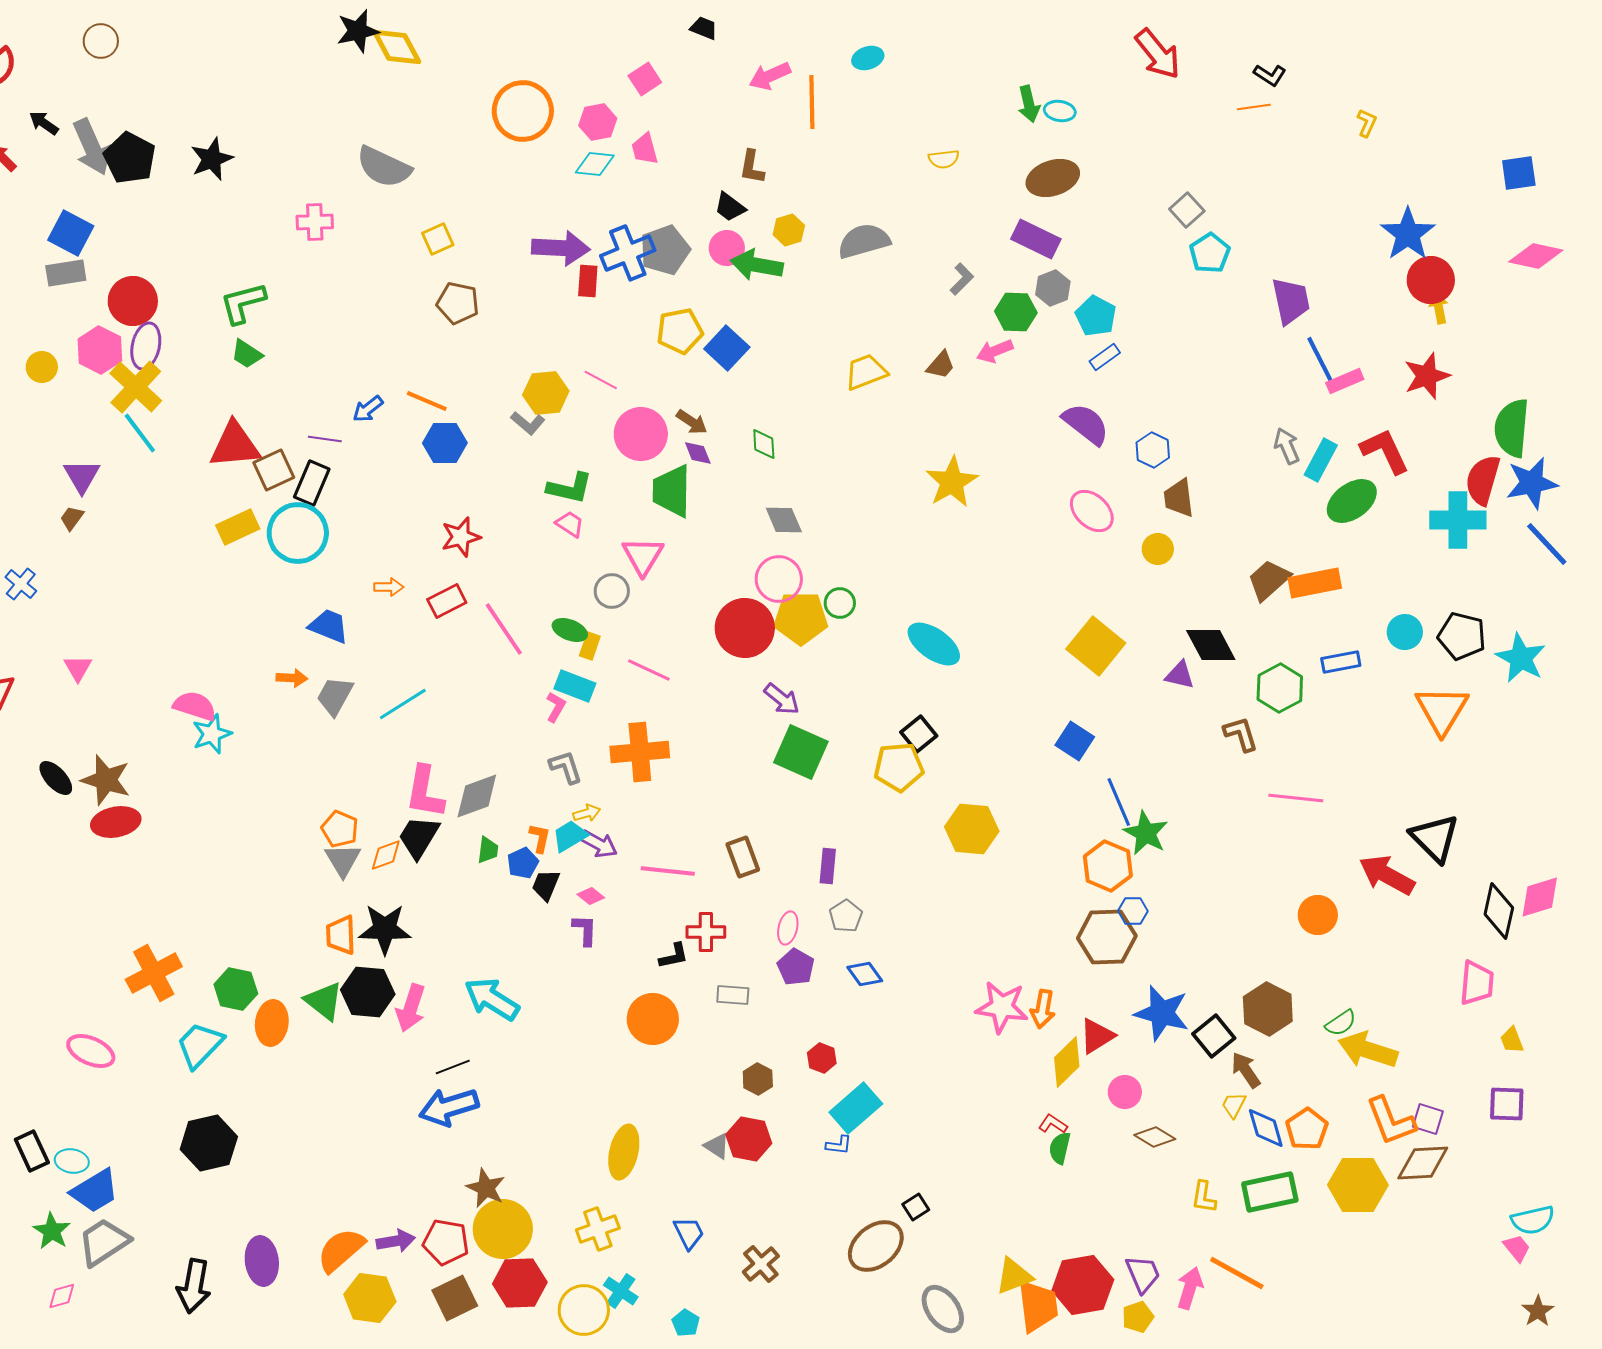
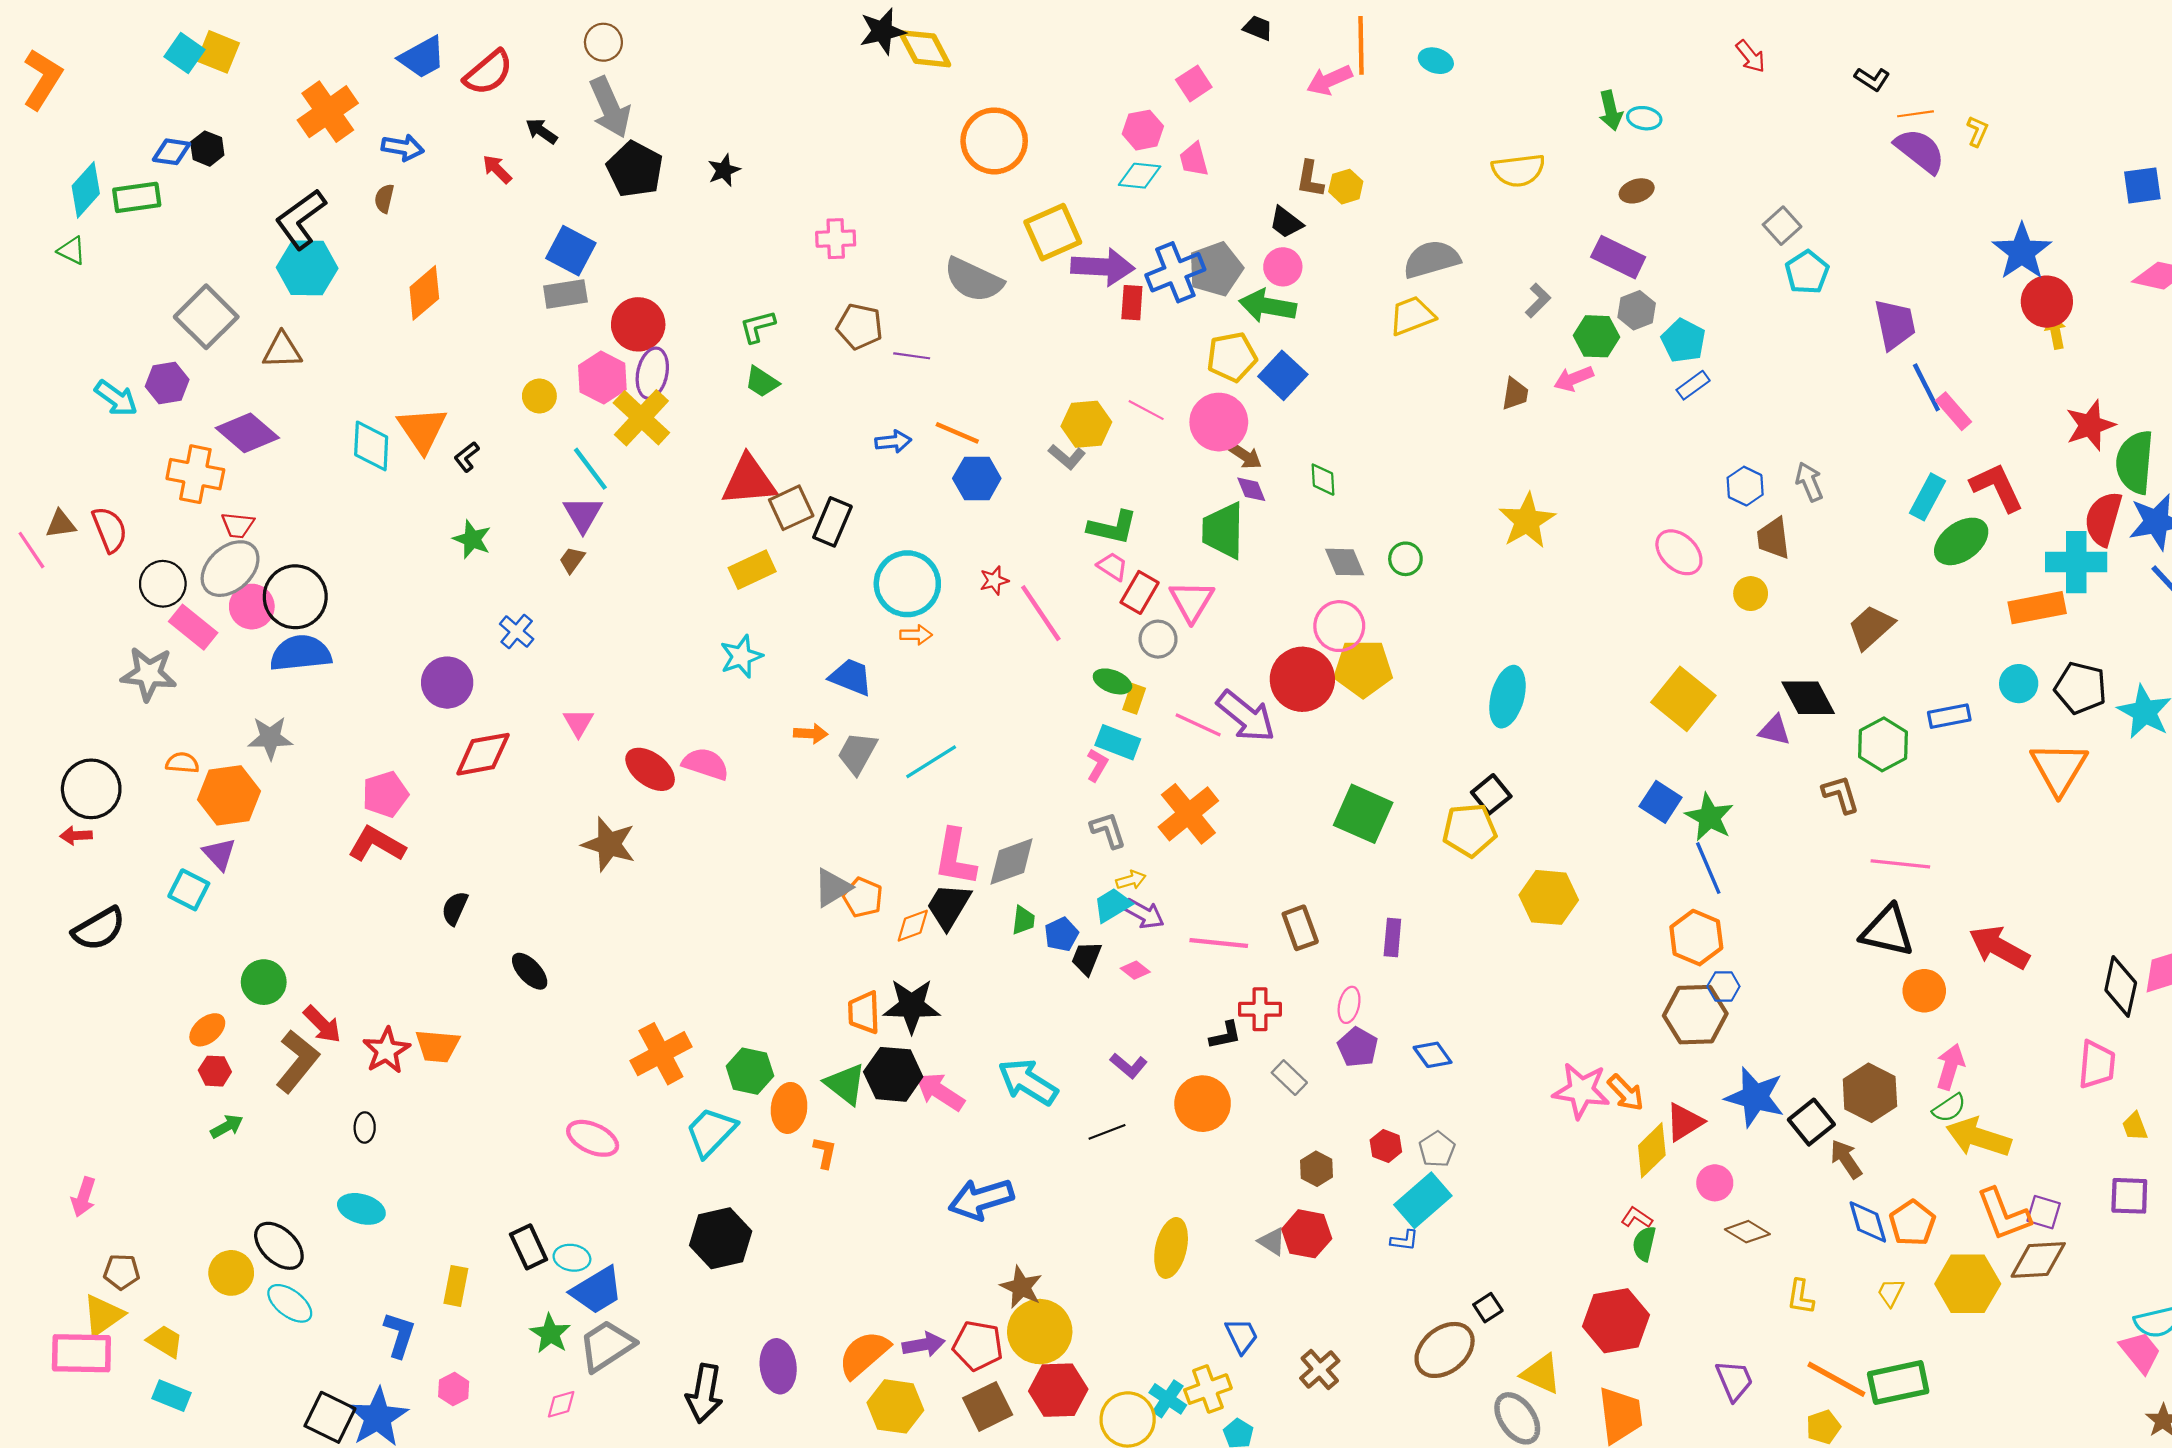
red arrow: (1158, 54) -> (1751, 56), size x0.6
cyan ellipse: (868, 58) -> (1436, 61), turned 36
orange line: (812, 102) -> (1361, 45), moved
orange line: (1254, 107) -> (1916, 114), moved
orange circle: (523, 111) -> (994, 141), moved
gray arrow: (92, 147) -> (610, 107), moved
black star: (212, 159) -> (724, 170), size x0.7
yellow semicircle: (944, 159) -> (1518, 170), size x1.6
gray semicircle: (384, 167) -> (974, 280), moved
brown ellipse: (1053, 178) -> (1637, 191), size x0.6
yellow hexagon: (789, 230) -> (1346, 187), moved
yellow square: (438, 239) -> (1053, 232), moved, size x1.6
green arrow: (757, 265) -> (1268, 306), moved
green L-shape: (243, 303) -> (758, 327), size x0.7
brown pentagon: (458, 303) -> (860, 327), moved
brown trapezoid: (941, 365) -> (1515, 394), turned -32
yellow trapezoid: (866, 372) -> (1412, 316), moved
red star: (1427, 376) -> (2090, 425), moved
pink rectangle: (1345, 381) -> (1954, 411), turned 72
blue arrow: (368, 409) -> (893, 442), turned -148
purple semicircle: (1086, 424) -> (1920, 151), moved
cyan line: (140, 433) -> (590, 469), moved
pink circle: (641, 434) -> (1219, 422), moved
purple line: (325, 439) -> (912, 356), moved
gray arrow: (1287, 446) -> (1809, 482), moved
cyan circle: (298, 533) -> (907, 584), moved
red star: (461, 537) -> (994, 581), size x0.7
orange rectangle: (1315, 583) -> (2037, 608), moved
red rectangle: (447, 601) -> (1140, 592), moved, turned -33
green circle: (840, 603) -> (1405, 559), moved
pink line: (504, 629) -> (1041, 613), moved
cyan ellipse: (934, 644) -> (1507, 697), turned 70
purple arrow: (782, 699) -> (1246, 716), moved, size x1.5
cyan star: (212, 734) -> (741, 656), moved
orange cross: (640, 752) -> (1188, 814), turned -34
black ellipse: (56, 778) -> (530, 971), moved
red ellipse: (116, 822) -> (650, 769), moved, turned 48
green star: (1146, 833) -> (1709, 817), moved
orange L-shape: (540, 838) -> (825, 1152), moved
black triangle: (1435, 838) -> (1887, 931), moved, turned -32
gray triangle: (343, 860) -> (832, 888), moved, turned 30
gray pentagon: (846, 916) -> (1437, 1149), moved
purple L-shape: (585, 930) -> (1129, 1066), moved, turned 128
gray rectangle: (733, 995) -> (1289, 1078), turned 40
pink arrow: (411, 1008) -> (940, 1092), turned 105
orange arrow: (1043, 1009) -> (1626, 1093), turned -54
black line: (453, 1067) -> (1107, 1132), moved
yellow trapezoid: (1234, 1105) -> (1891, 1292), moved
green rectangle: (1270, 1192) -> (1898, 1383), moved
yellow cross: (598, 1229) -> (1208, 1389), moved
pink trapezoid: (1517, 1248) -> (2140, 1352), size x1.4
yellow triangle: (1014, 1276) -> (1541, 1374), moved, turned 45
red hexagon: (1083, 1285) -> (1616, 1321), moved
pink arrow: (1190, 1288) -> (1950, 1067), moved
yellow pentagon: (1138, 1317) -> (1823, 1427), moved

